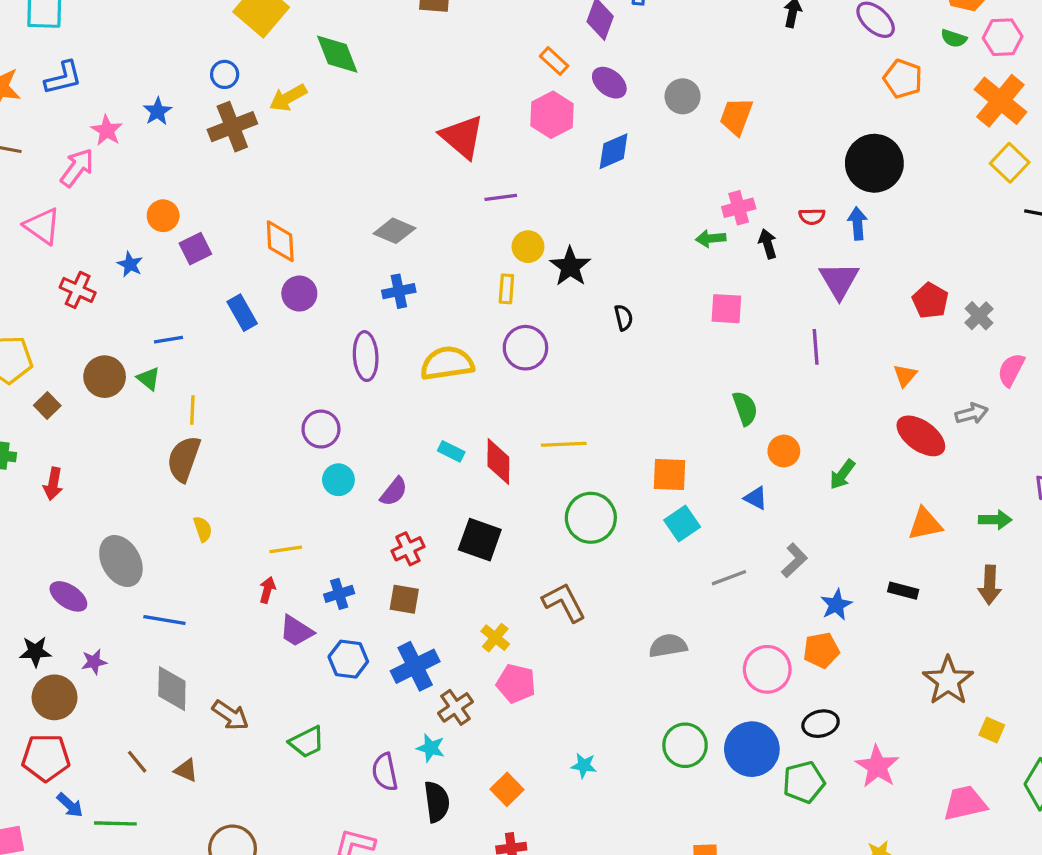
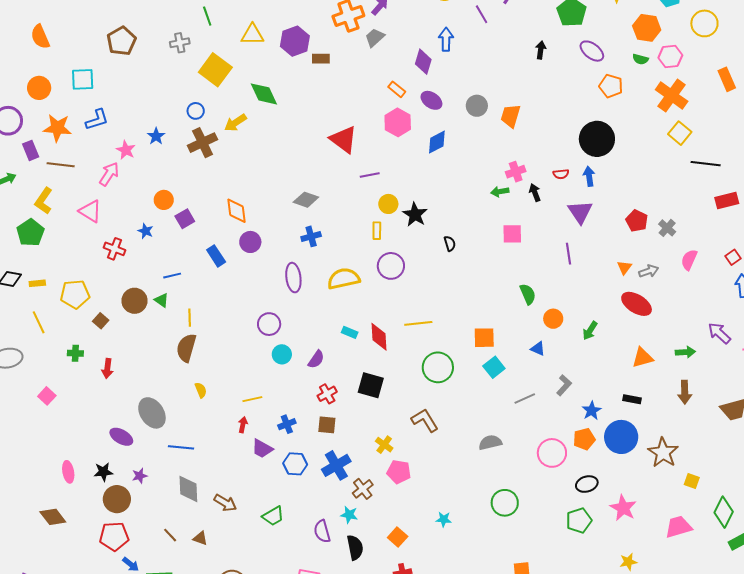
gray arrow: (972, 414) -> (649, 271), moved
blue circle: (752, 749) -> (621, 437), moved

